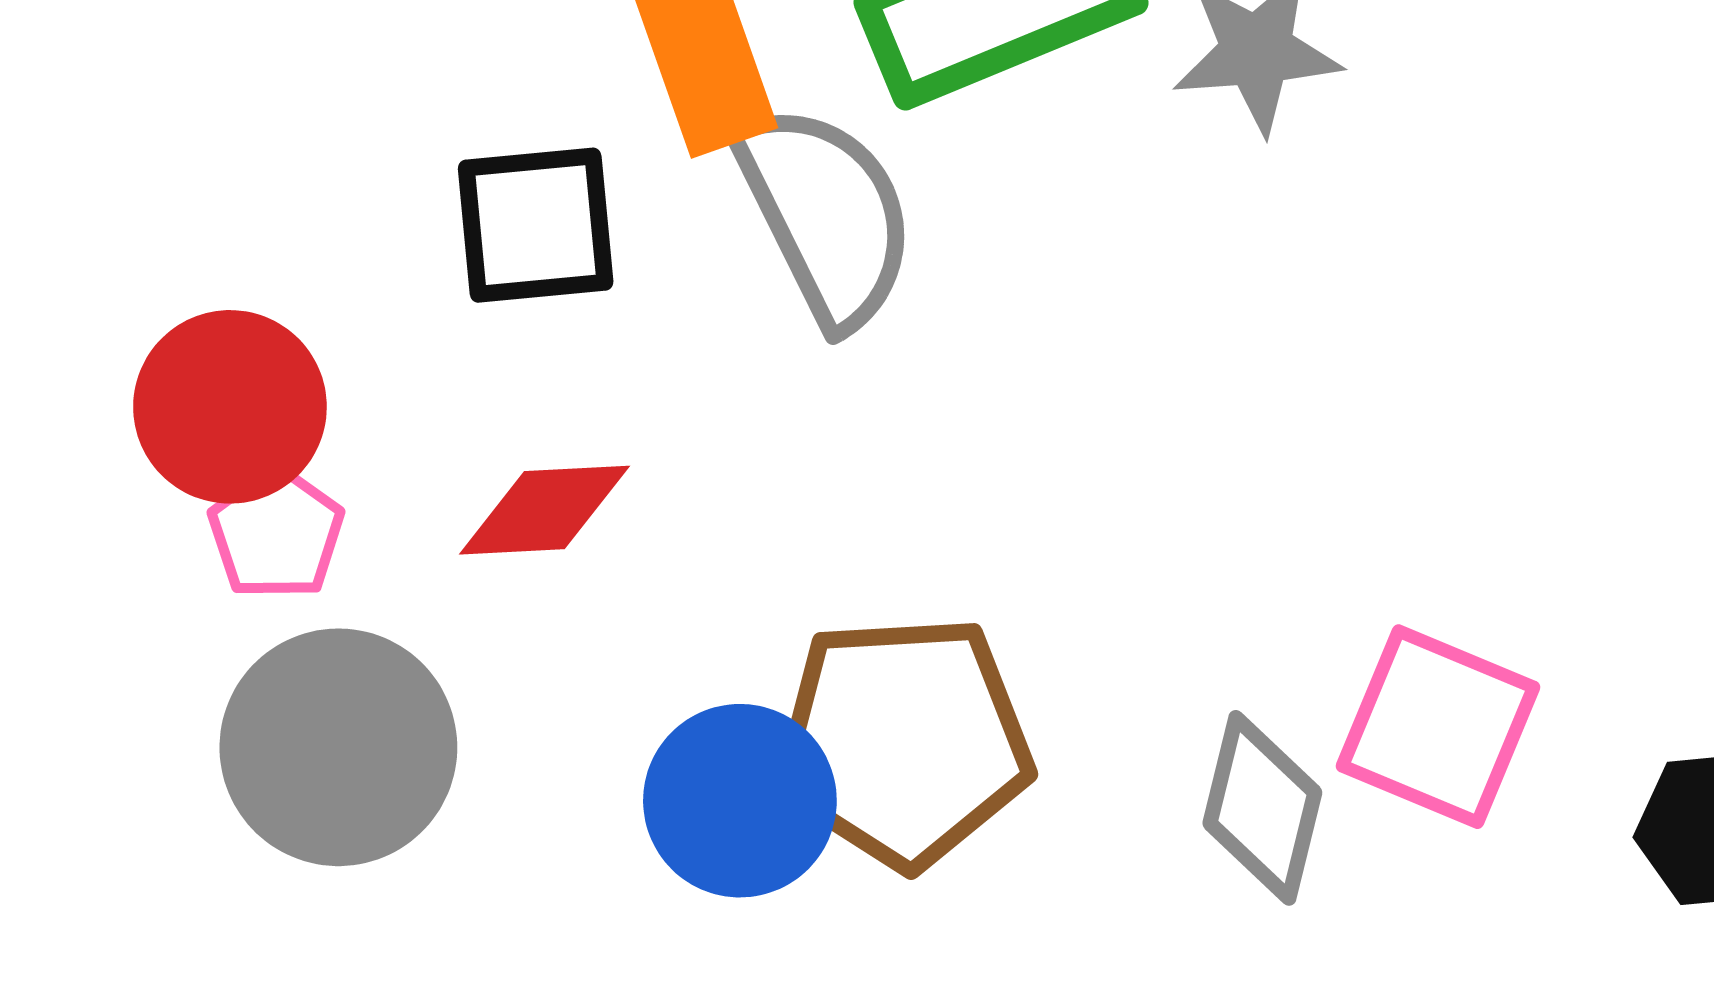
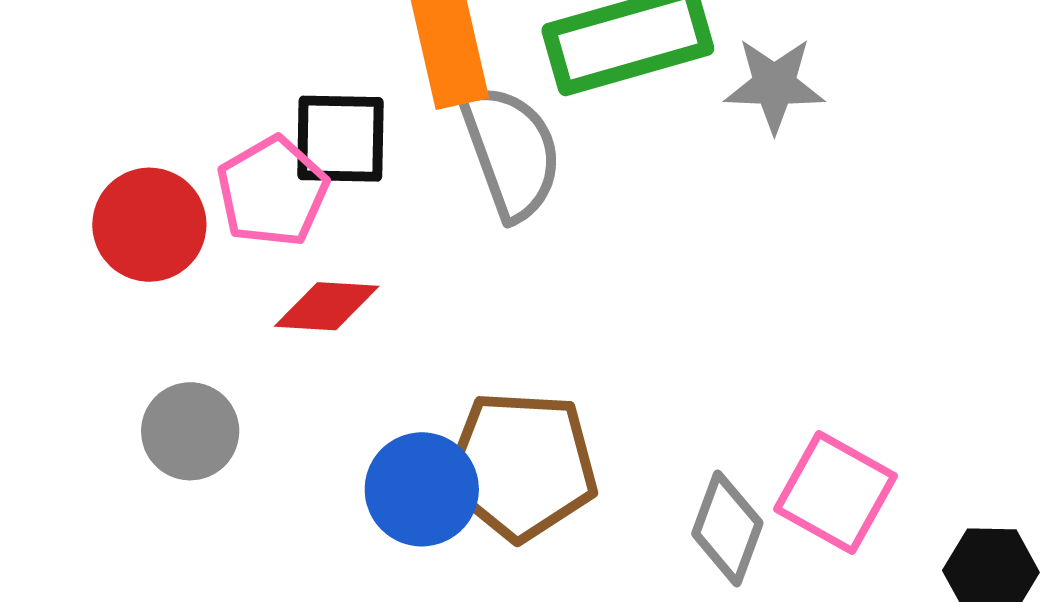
pink pentagon: (276, 533) -> (272, 192), moved, size x1.4
gray circle: (338, 747) -> (190, 431), size x0.7

